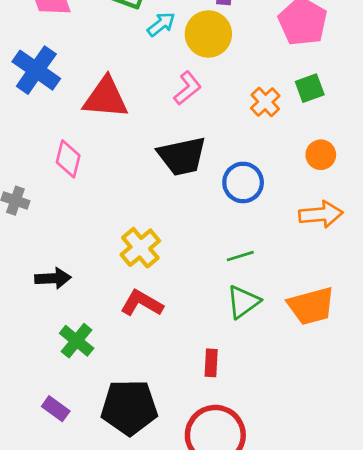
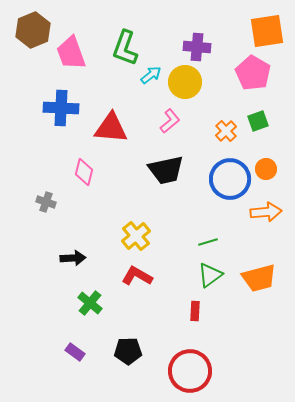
blue cross: (36, 70) -> (61, 108), turned -32
blue circle: (243, 182) -> (230, 179), moved, size x1.4
red rectangle: (211, 363) -> (195, 311), moved
black pentagon: (129, 407) -> (128, 351), size x0.7

